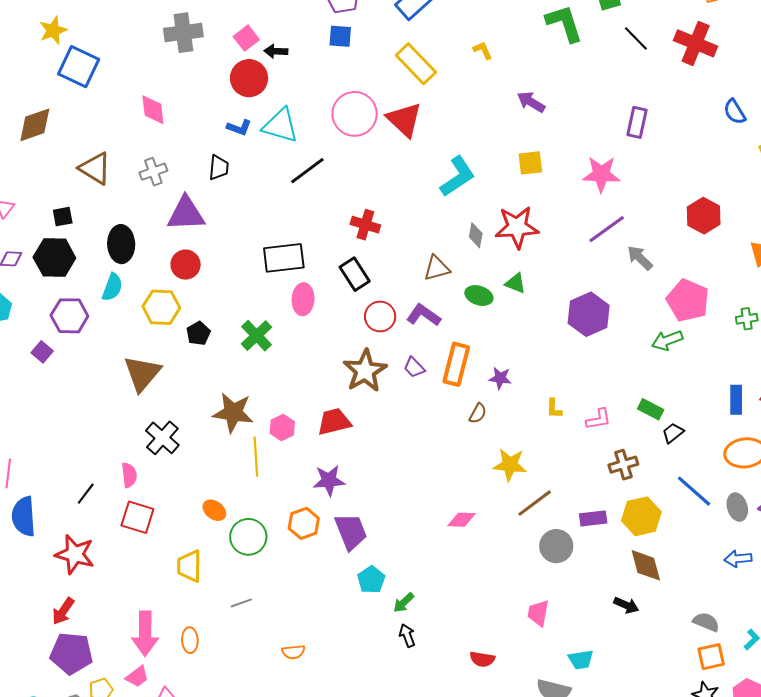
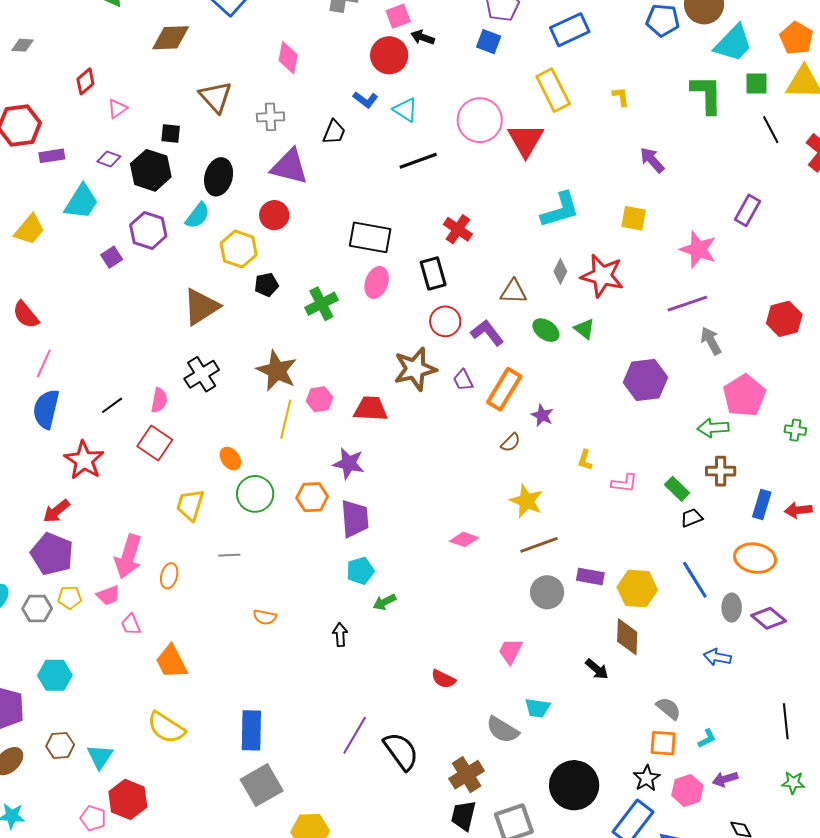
cyan triangle: (280, 126) -> (405, 110), size x0.7
brown cross: (623, 465) -> (721, 471), moved
black arrow: (407, 635) -> (340, 635), moved

